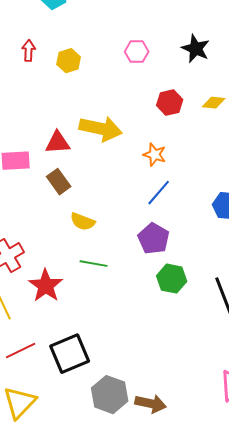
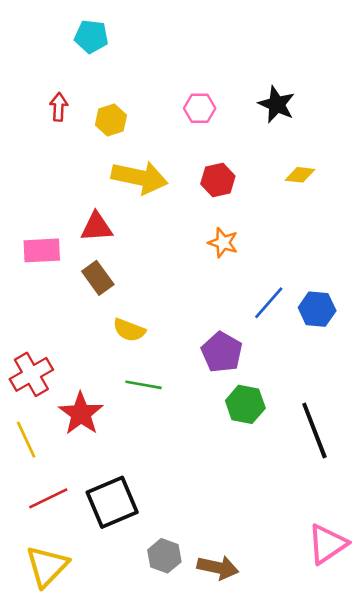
red hexagon: (170, 103) -> (218, 180), moved
yellow arrow: (101, 129) -> (140, 177), moved
blue line: (159, 193) -> (269, 303), moved
gray hexagon: (110, 395) -> (164, 556), size x0.7

